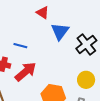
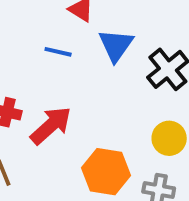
blue line: (20, 46) -> (58, 52), moved

